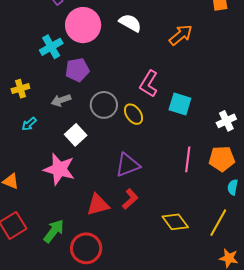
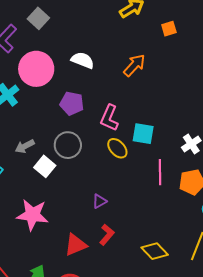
purple pentagon: (77, 70) -> (72, 103), moved, turned 30
yellow ellipse: (134, 114) -> (117, 148), moved
white square: (76, 135) -> (45, 166), moved
pink line: (188, 159) -> (160, 172), moved
purple triangle: (127, 165) -> (99, 201), size x0.6

